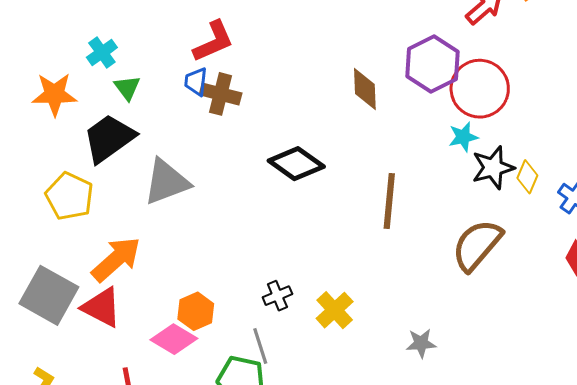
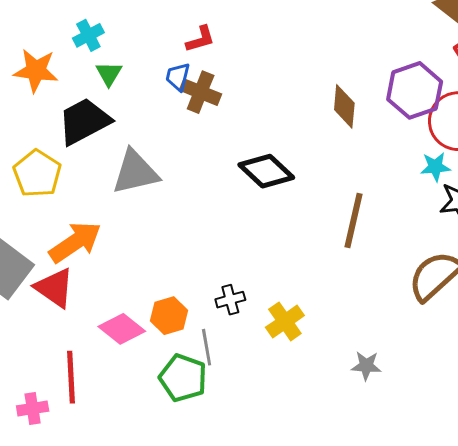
red L-shape: (213, 41) -> (200, 39), size x0.7
orange hexagon: (196, 311) -> (169, 316), moved

